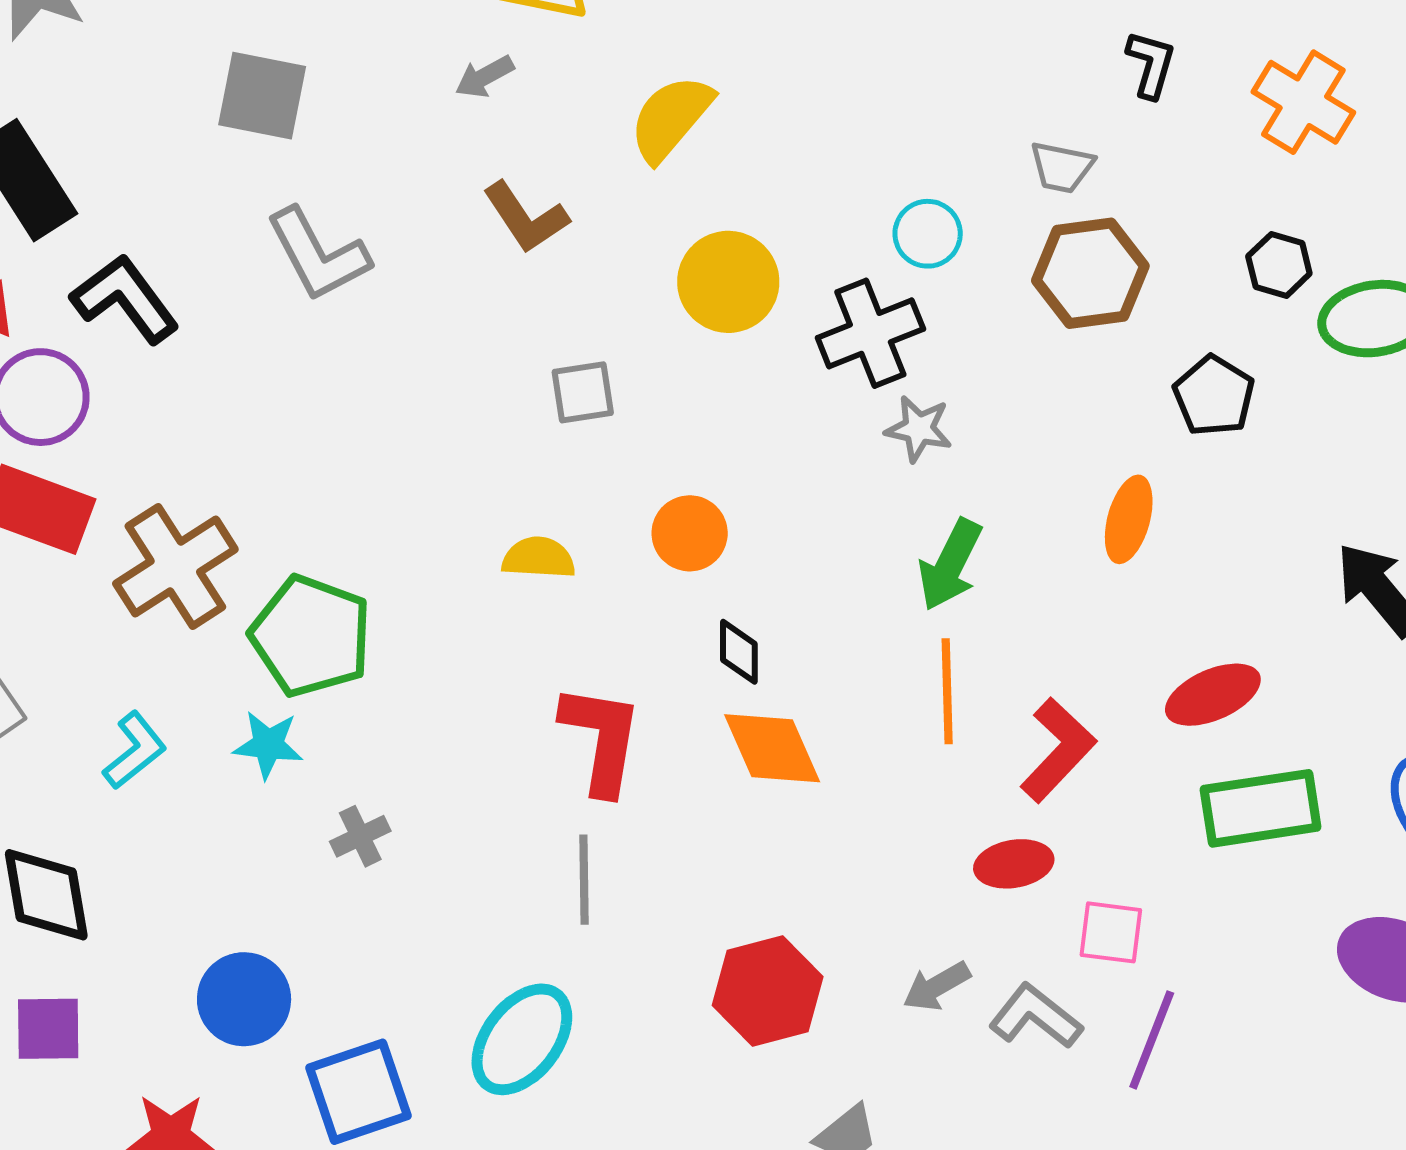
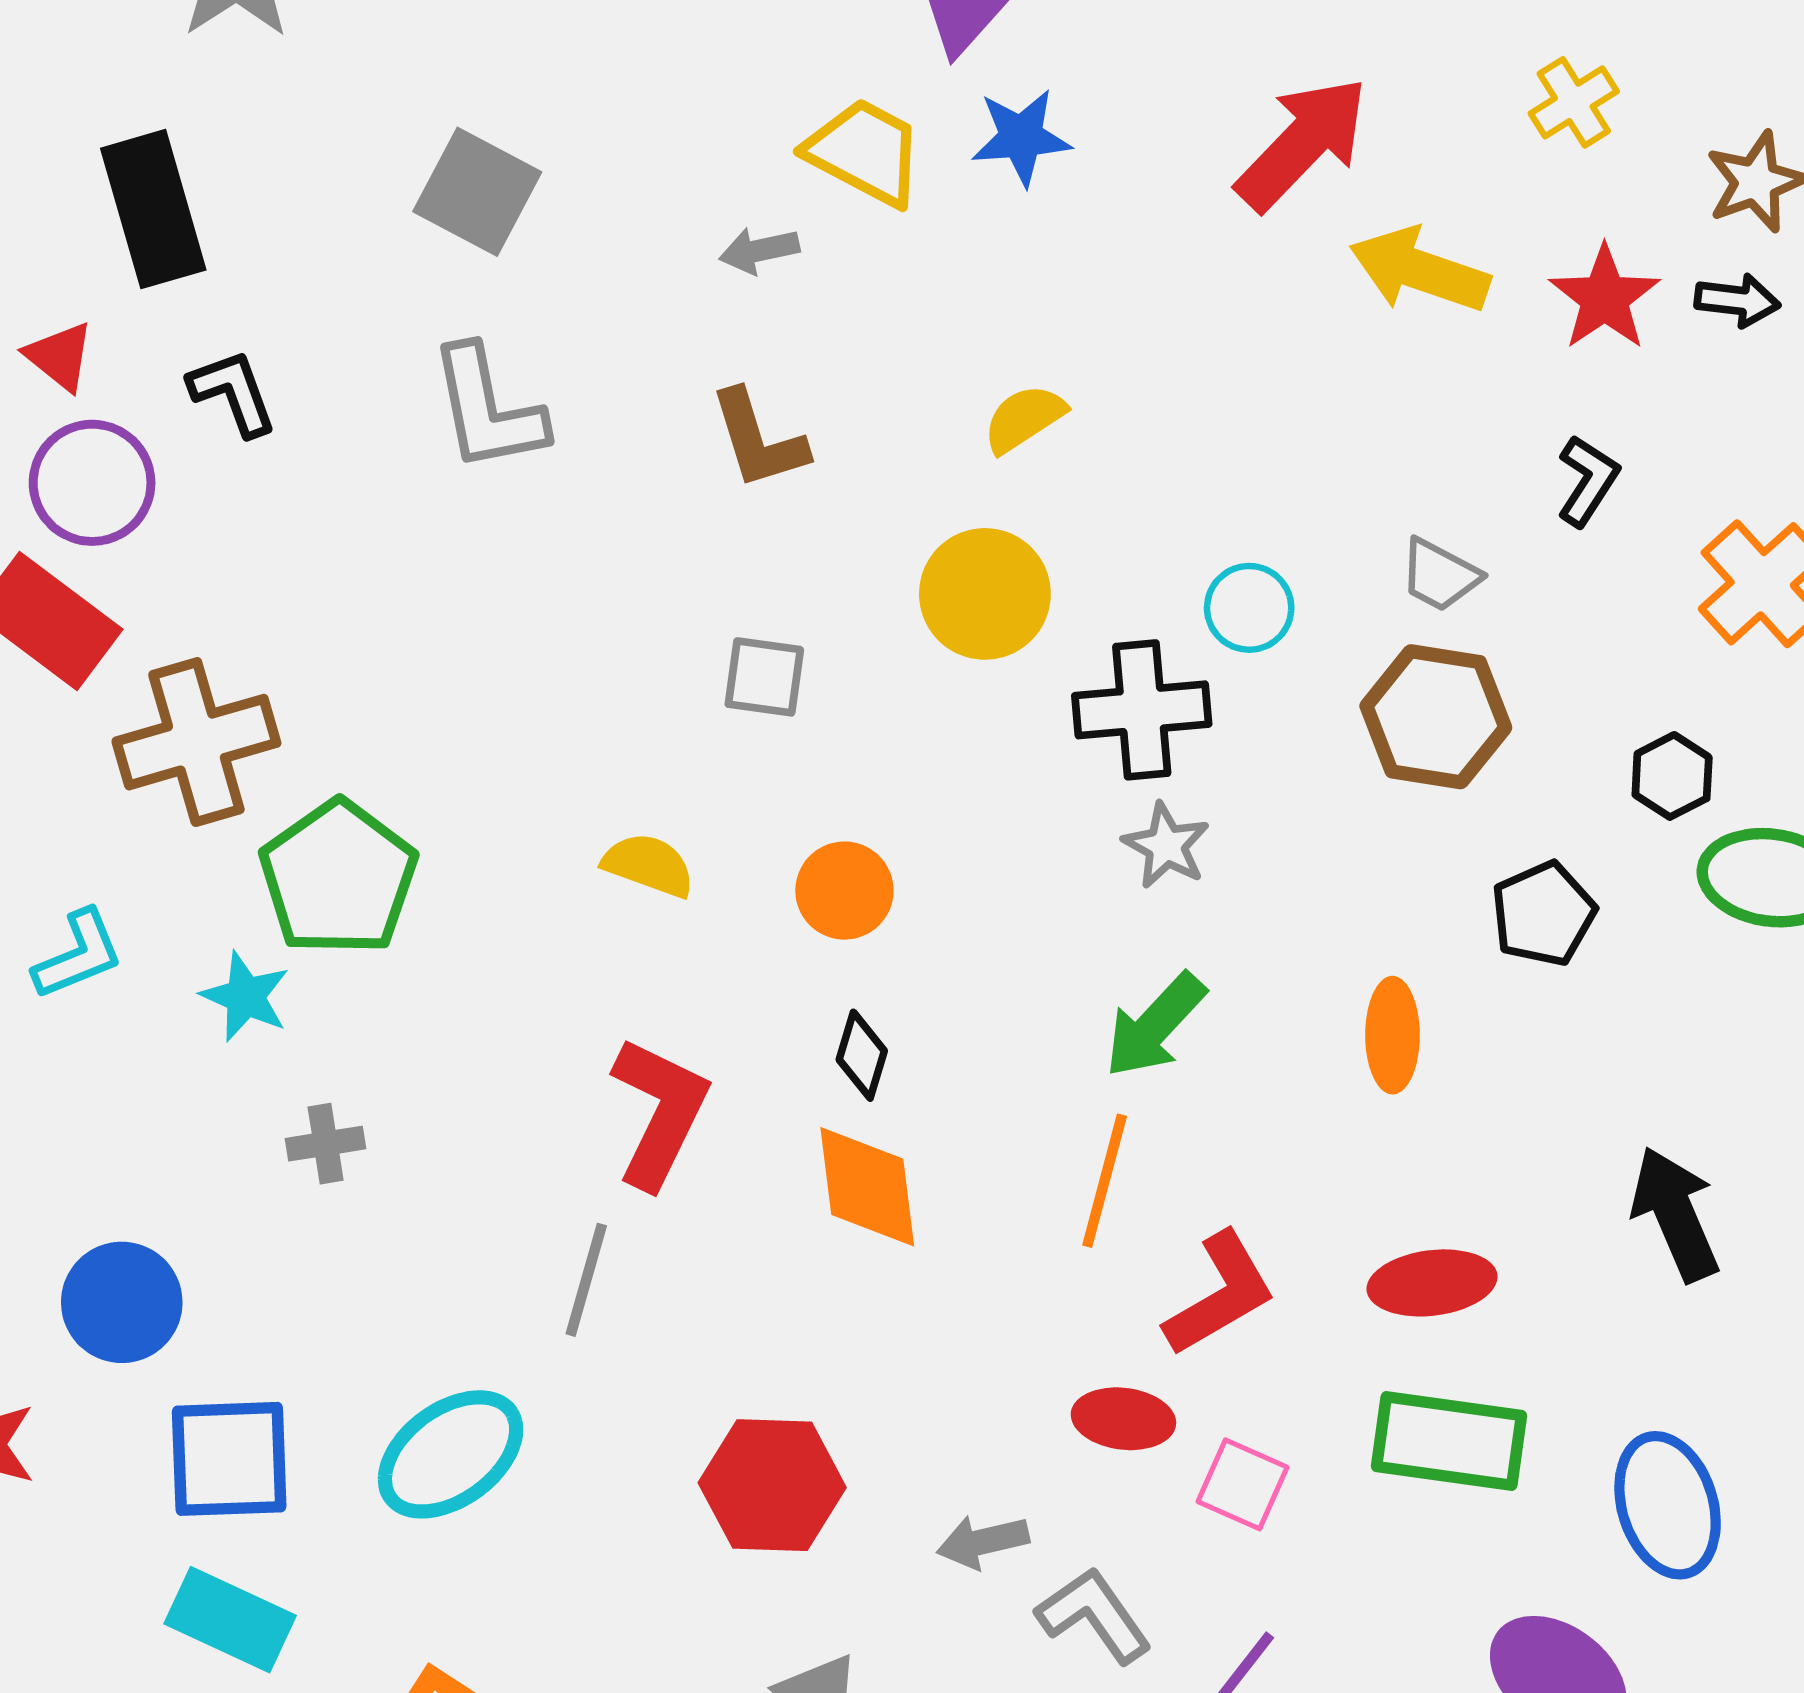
yellow semicircle: (671, 118) -> (1024, 419), moved, size x0.7
black L-shape: (125, 299) -> (233, 393), size x0.7
orange ellipse: (1129, 519) -> (1392, 1035), turned -32
pink square: (1111, 932) -> (1242, 1484), moved

